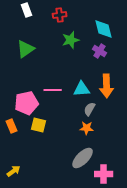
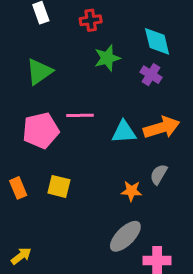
orange arrow: (107, 86) -> (162, 128), turned -105
pink line: (53, 90) -> (80, 115), moved
pink pentagon: (27, 103) -> (41, 131), moved
gray semicircle: (90, 109) -> (159, 174), moved

